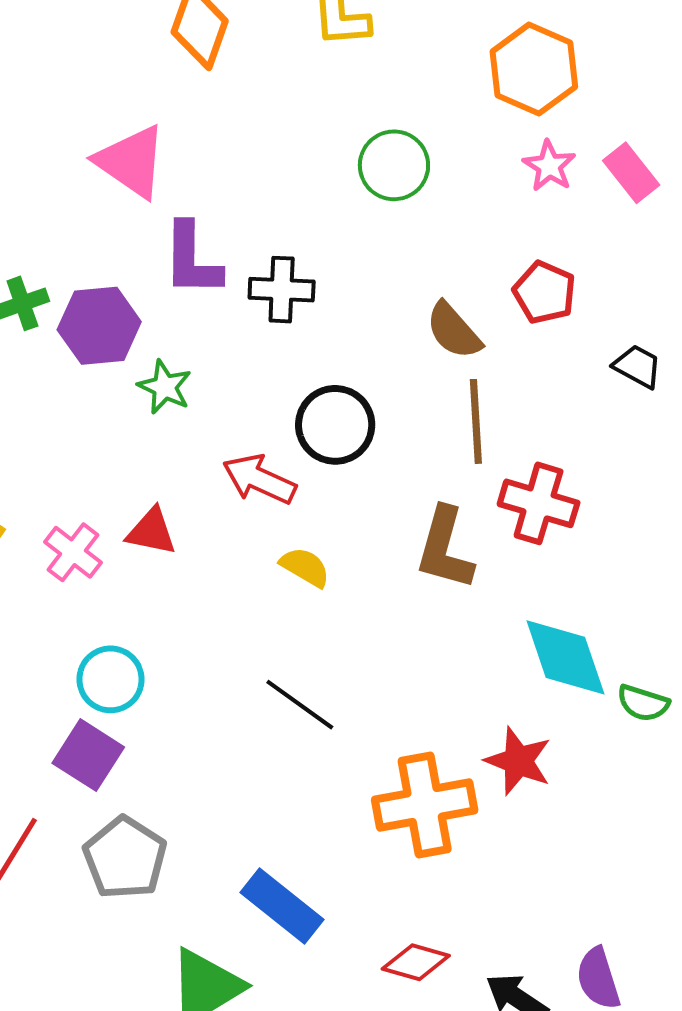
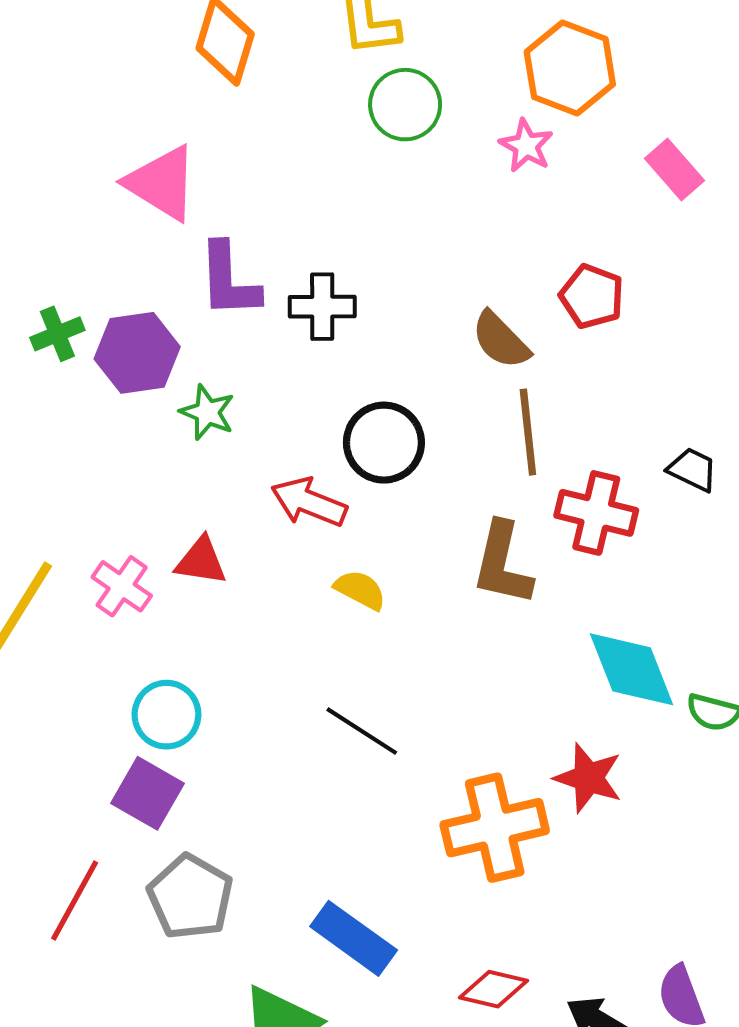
green circle: (394, 165) -> (405, 105), moved
pink star: (549, 166) -> (526, 146), moved
black trapezoid: (638, 366) -> (693, 470), moved

